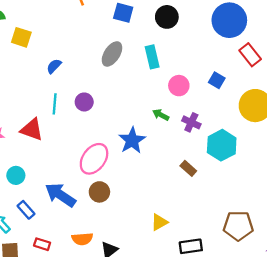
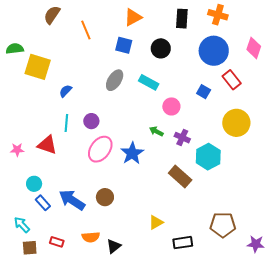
yellow square: (21, 37) -> (38, 67), size x1.5
cyan rectangle: (152, 57) -> (149, 82), turned -48
blue square: (217, 80) -> (204, 92), moved
pink ellipse: (94, 159) -> (100, 149), moved
brown rectangle: (188, 168) -> (180, 177), size x1.6
blue rectangle: (26, 210) -> (43, 203), moved

